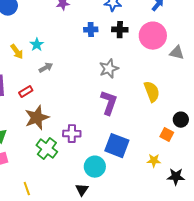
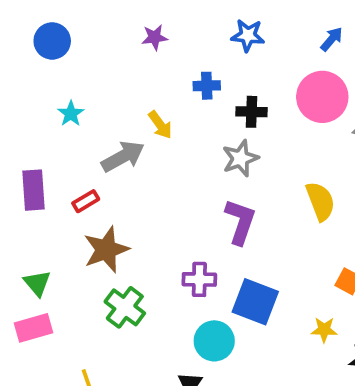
black cross: (120, 30) -> (251, 112), moved
cyan star: (37, 45) -> (71, 114), moved
yellow arrow: (17, 52) -> (160, 125), moved
gray arrow: (46, 68) -> (123, 156), size x1.6
purple cross: (72, 134) -> (199, 279), moved

